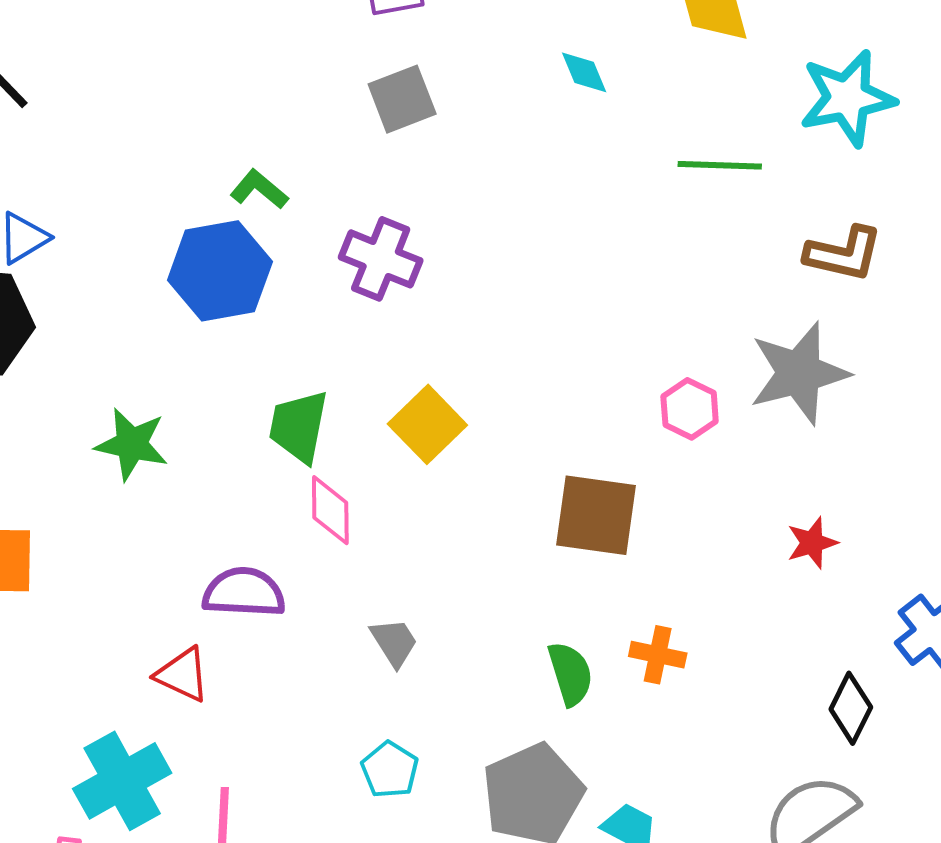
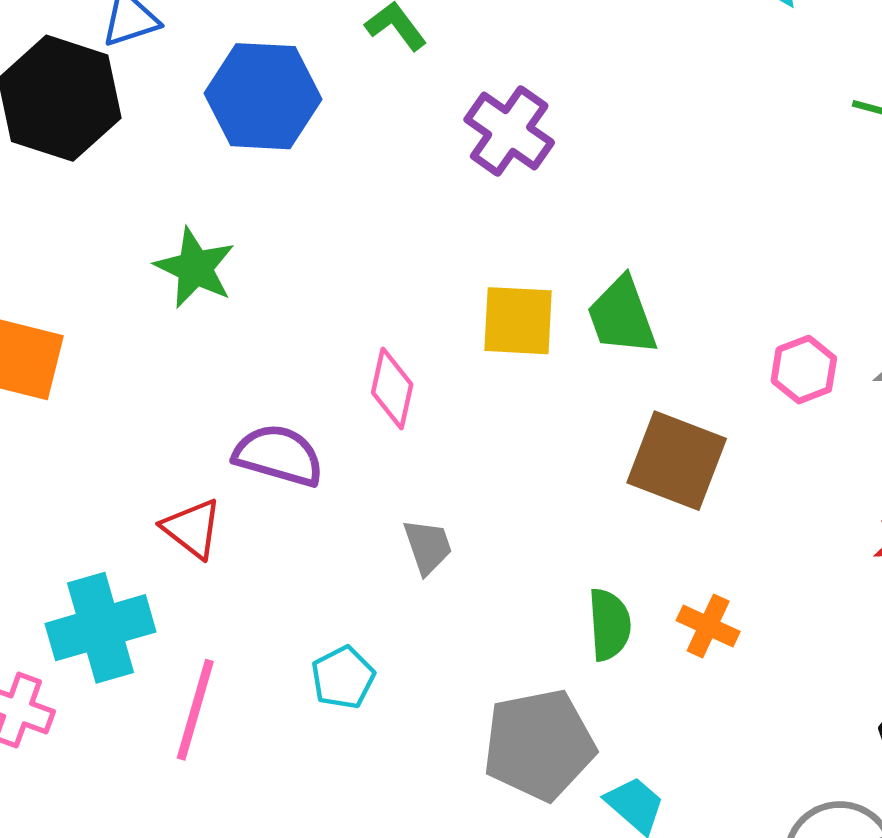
blue hexagon: (220, 271) -> (263, 96), moved
yellow square: (427, 424) -> (518, 321), turned 34
green trapezoid: (299, 426) -> (622, 316), moved, turned -44
cyan pentagon: (390, 770) -> (343, 678), moved

